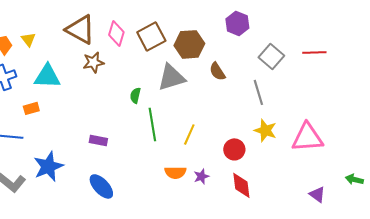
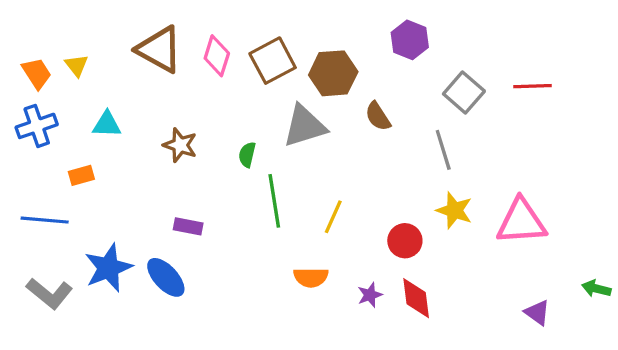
brown star: (93, 62) -> (180, 145), moved, turned 30
cyan triangle: (47, 76) -> (107, 124), size x0.7
purple star: (201, 176) -> (370, 295), moved
blue ellipse: (101, 186) -> (166, 277), moved

